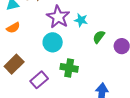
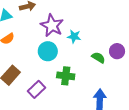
cyan star: (81, 20) -> (74, 36), moved
green semicircle: (99, 37) -> (98, 58), moved, turned 88

